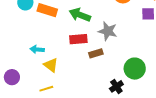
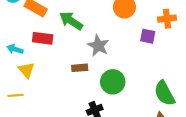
red rectangle: (78, 39) -> (43, 38), moved
green circle: (135, 69) -> (113, 82), moved

